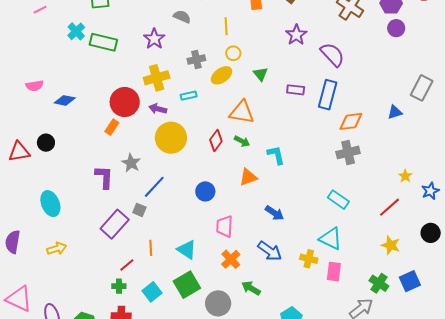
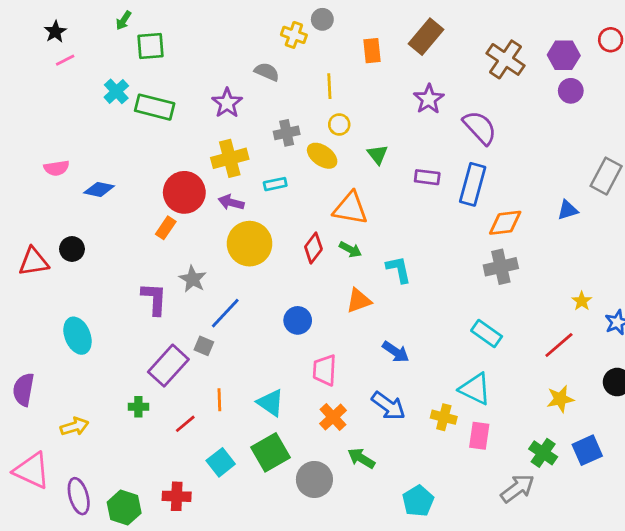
yellow ellipse: (222, 75) -> (322, 156), turned 70
yellow star: (391, 245) -> (560, 399), turned -30
yellow arrow: (57, 249) -> (75, 427), moved
green cross: (119, 286) -> (138, 407), moved

